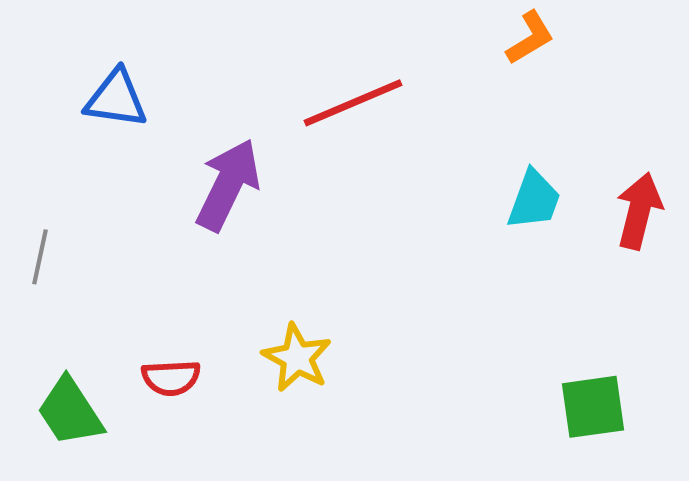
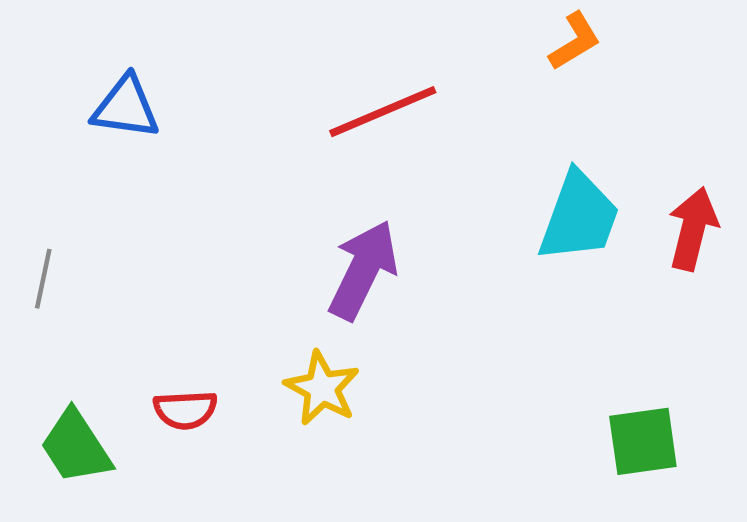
purple arrow: (228, 185) -> (363, 270), moved
cyan trapezoid: (534, 200) -> (579, 217), size x1.4

